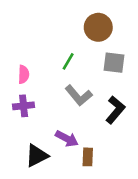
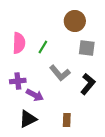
green line: (68, 61) -> (43, 47), moved
pink semicircle: (24, 74) -> (19, 43), moved, size x1.5
purple arrow: (67, 139) -> (35, 95), moved

